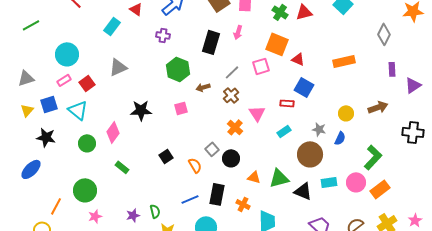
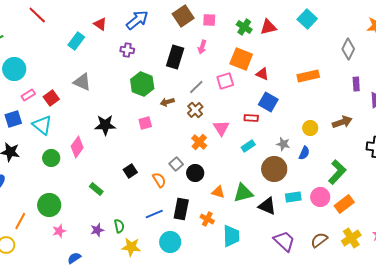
cyan circle: (67, 54) -> (14, 69), moved
gray triangle: (118, 67) -> (82, 82), turned 48
green rectangle: (122, 167) -> (96, 189), moved

